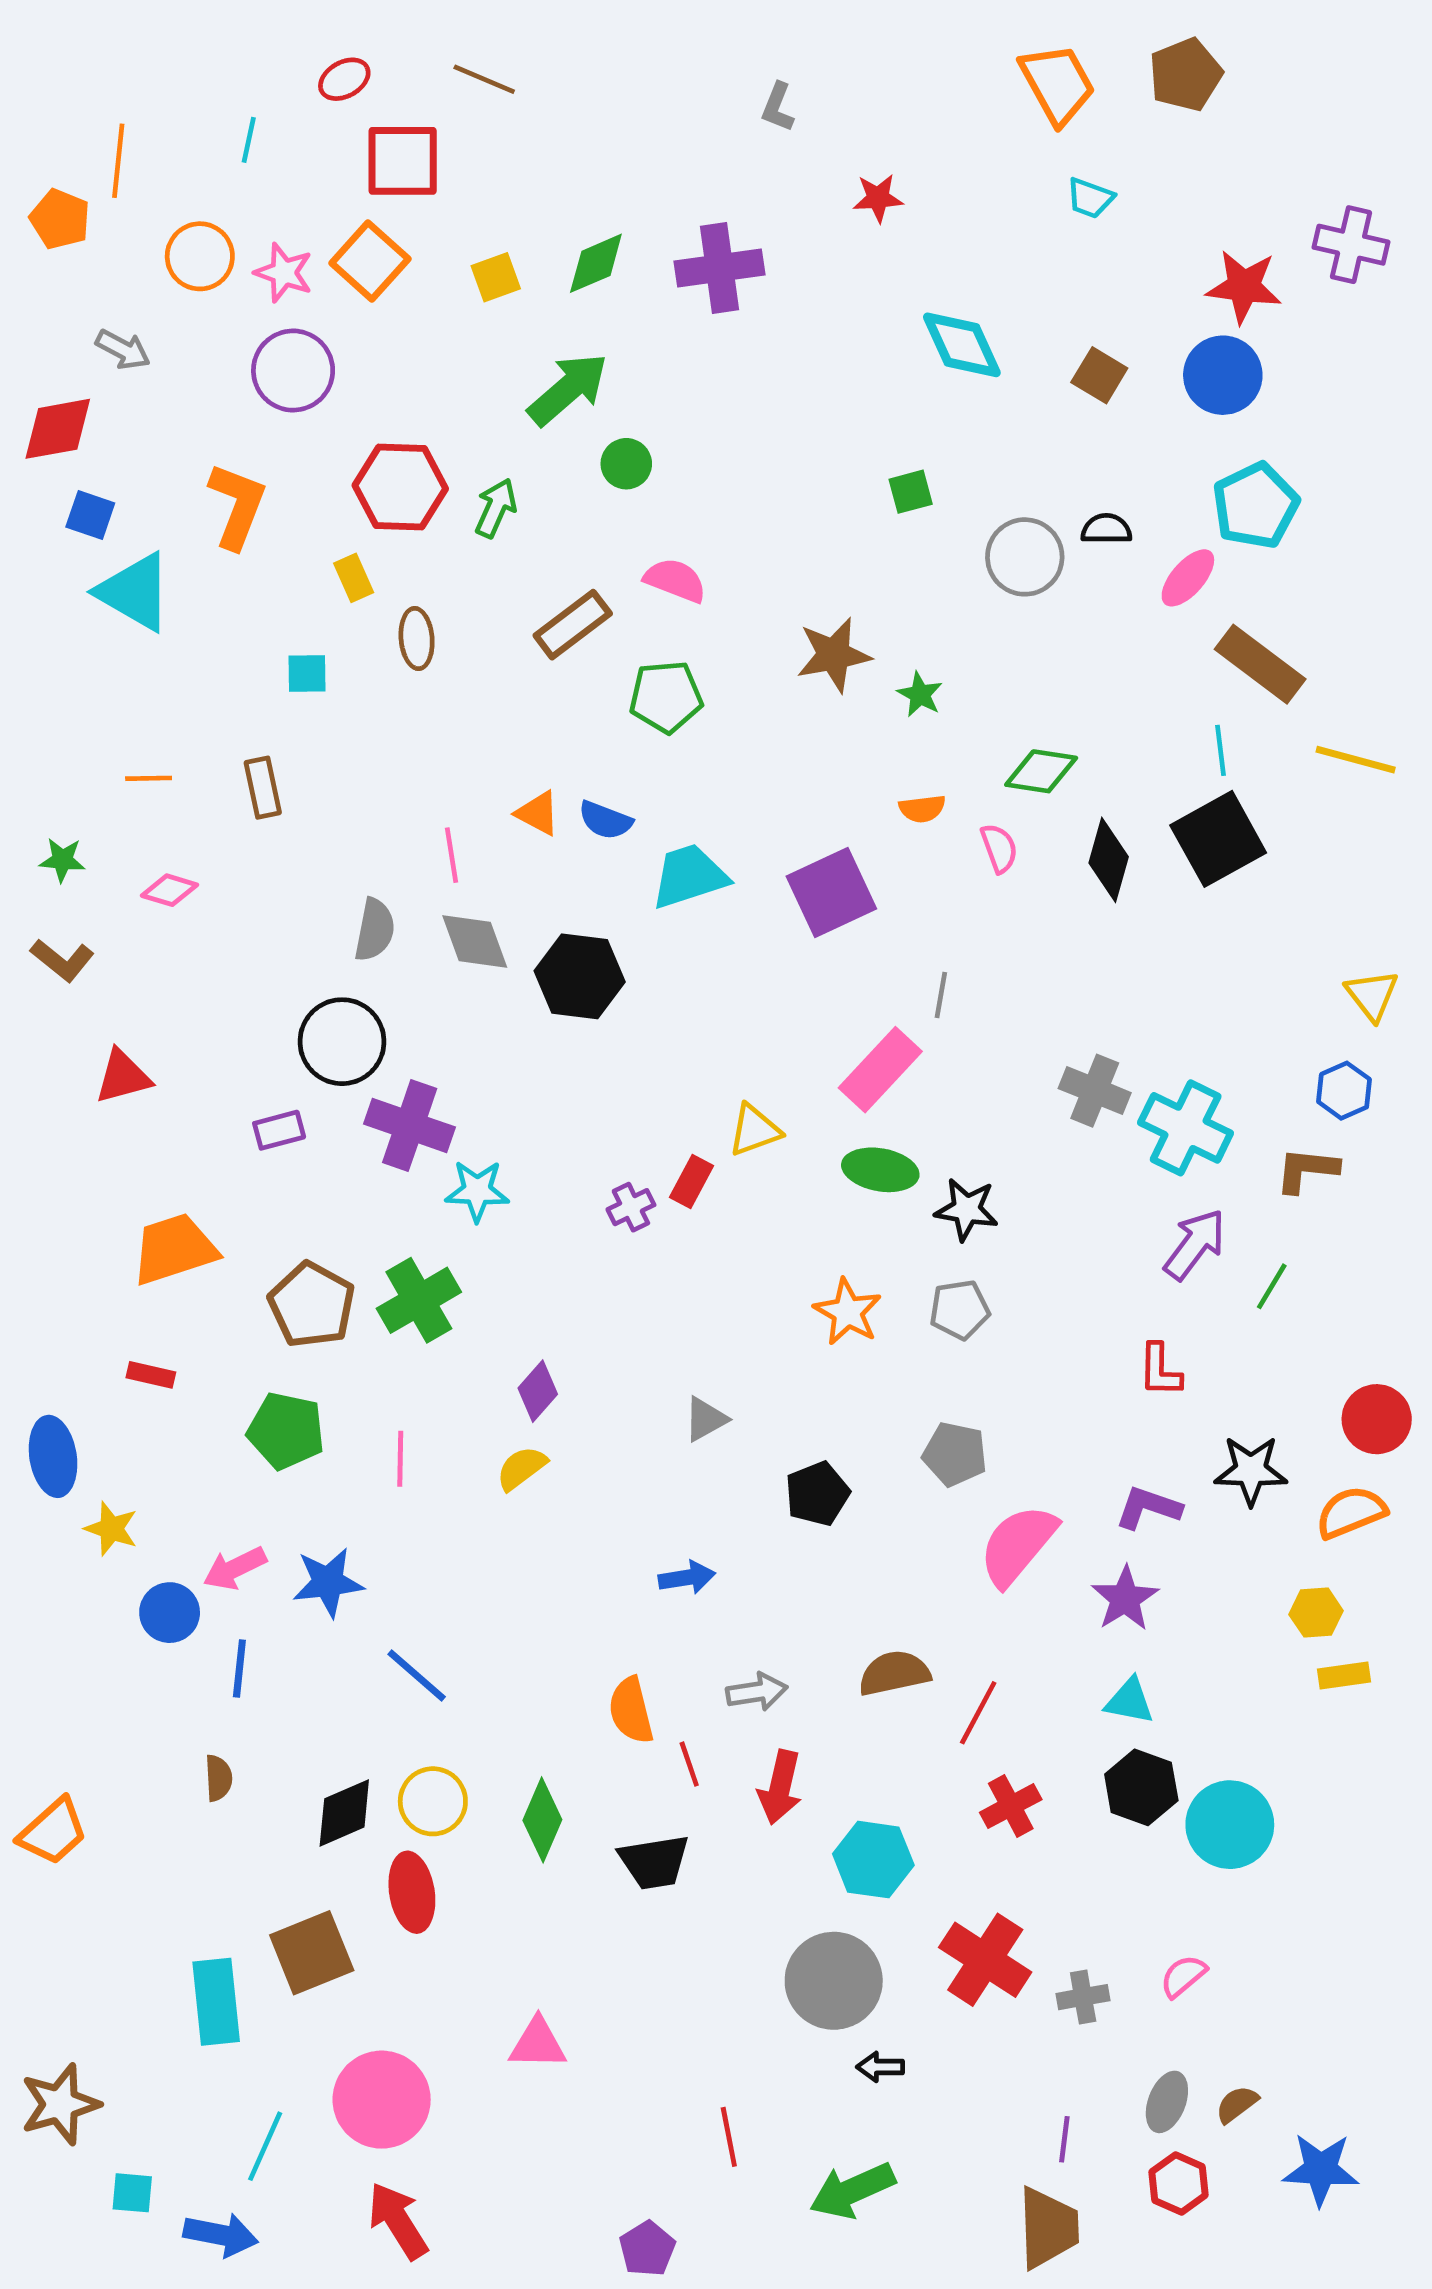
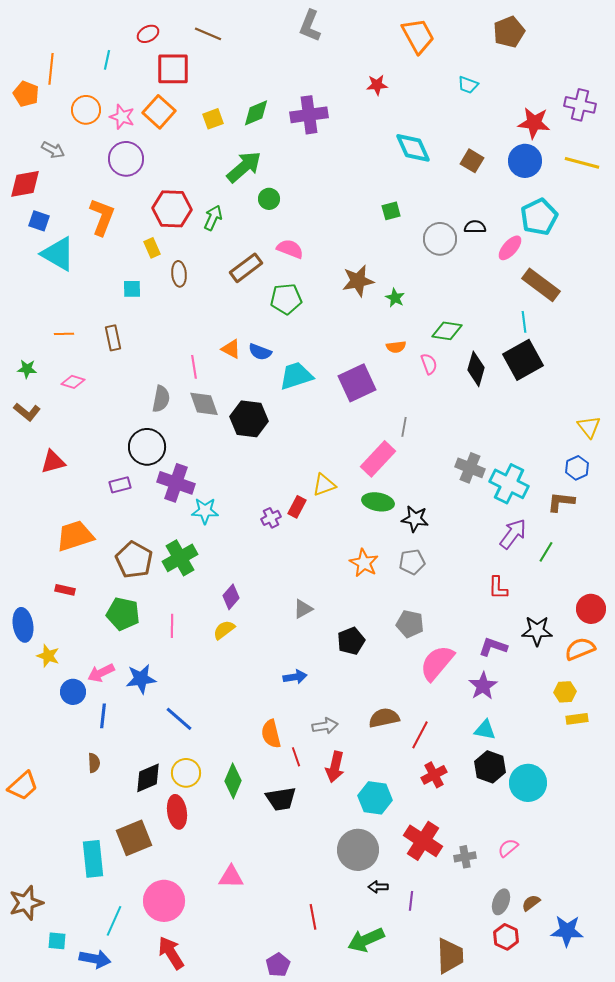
orange trapezoid: (1057, 84) -> (418, 36), moved
gray L-shape: (778, 107) -> (310, 26), moved, size x1.5
yellow line: (1356, 760) -> (582, 163), moved
purple line: (1064, 2139) -> (411, 901), moved

